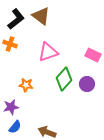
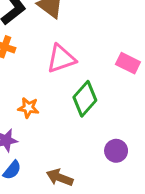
purple circle: (87, 84) -> (116, 151), moved

